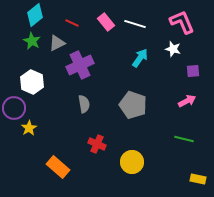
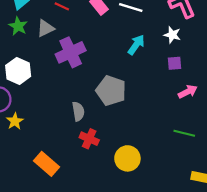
purple square: (193, 71) -> (174, 63), moved
gray semicircle: (84, 104) -> (78, 111), moved
gray pentagon: (133, 105) -> (111, 91), moved

